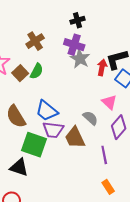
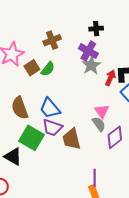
pink triangle: (109, 102) -> (102, 111), moved
gray semicircle: (90, 118) -> (99, 124), moved
purple line: (104, 155) -> (95, 178), moved

